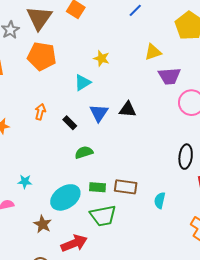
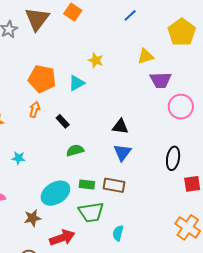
orange pentagon: (42, 56) -> (42, 79), moved
black triangle: (128, 109) -> (120, 127), moved
blue triangle: (99, 113) -> (122, 152), moved
cyan star: (25, 182) -> (18, 158), moved
cyan semicircle: (160, 200) -> (118, 233), moved
brown star: (43, 224) -> (32, 218), turned 30

